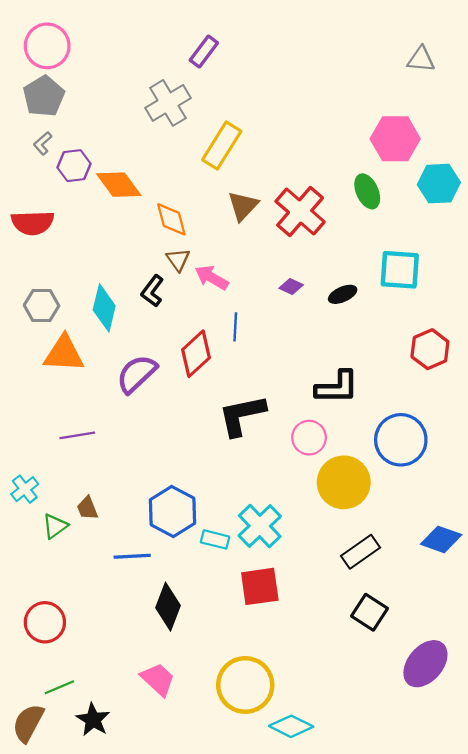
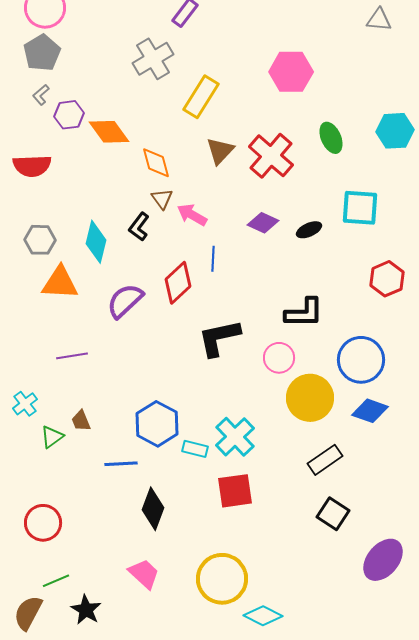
pink hexagon: (395, 139) -> (291, 72), moved
purple diamond: (291, 287) -> (263, 223), size x1.4
blue diamond: (441, 539) -> (370, 411), moved

